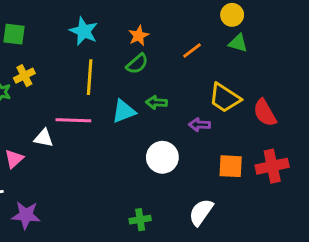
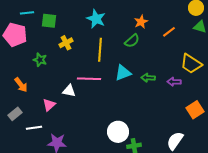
orange star: (139, 36) -> (141, 22), moved
yellow cross: (24, 76) -> (66, 43), moved
green arrow: (156, 102) -> (148, 78), moved
white circle: (162, 157) -> (118, 132), moved
orange square: (231, 166) -> (195, 110), turned -36

